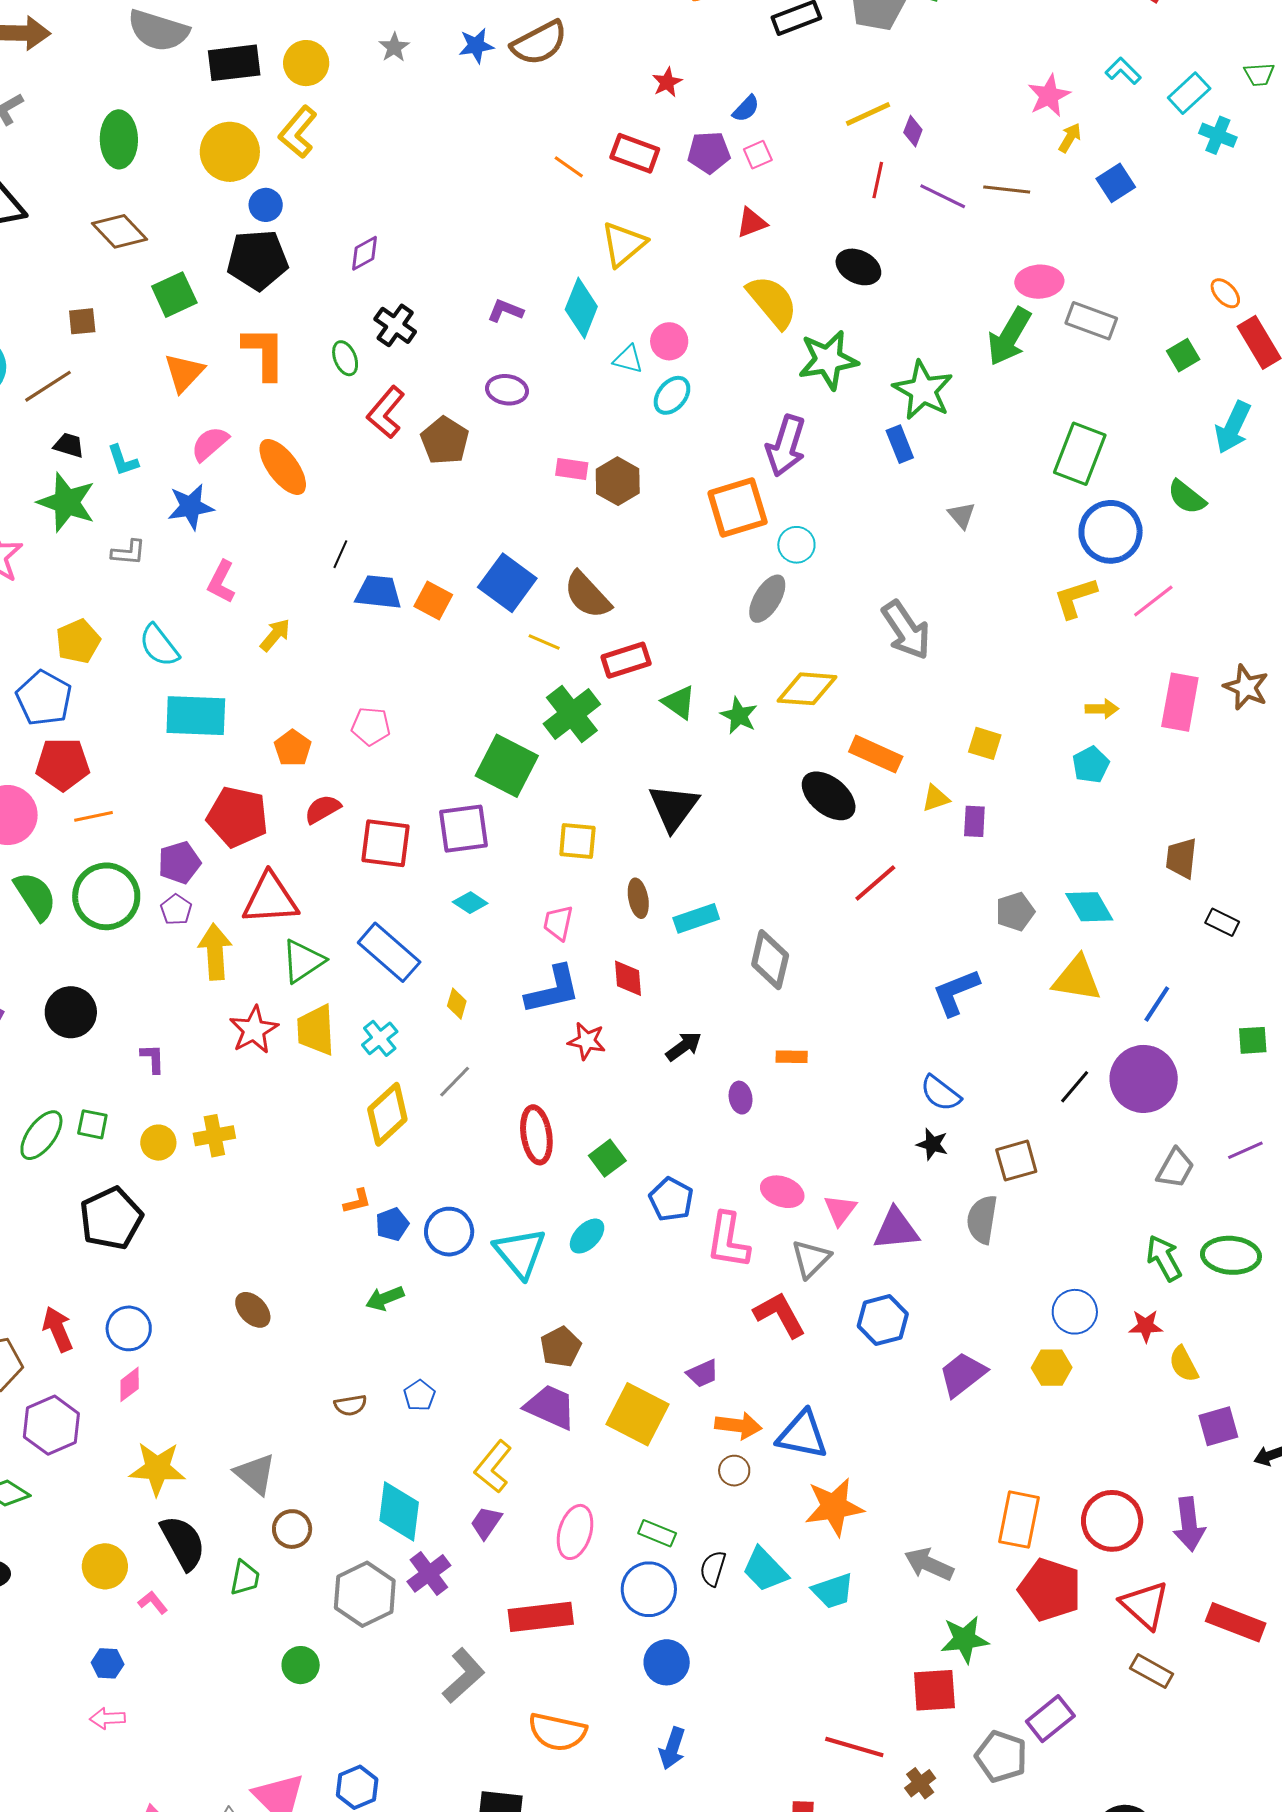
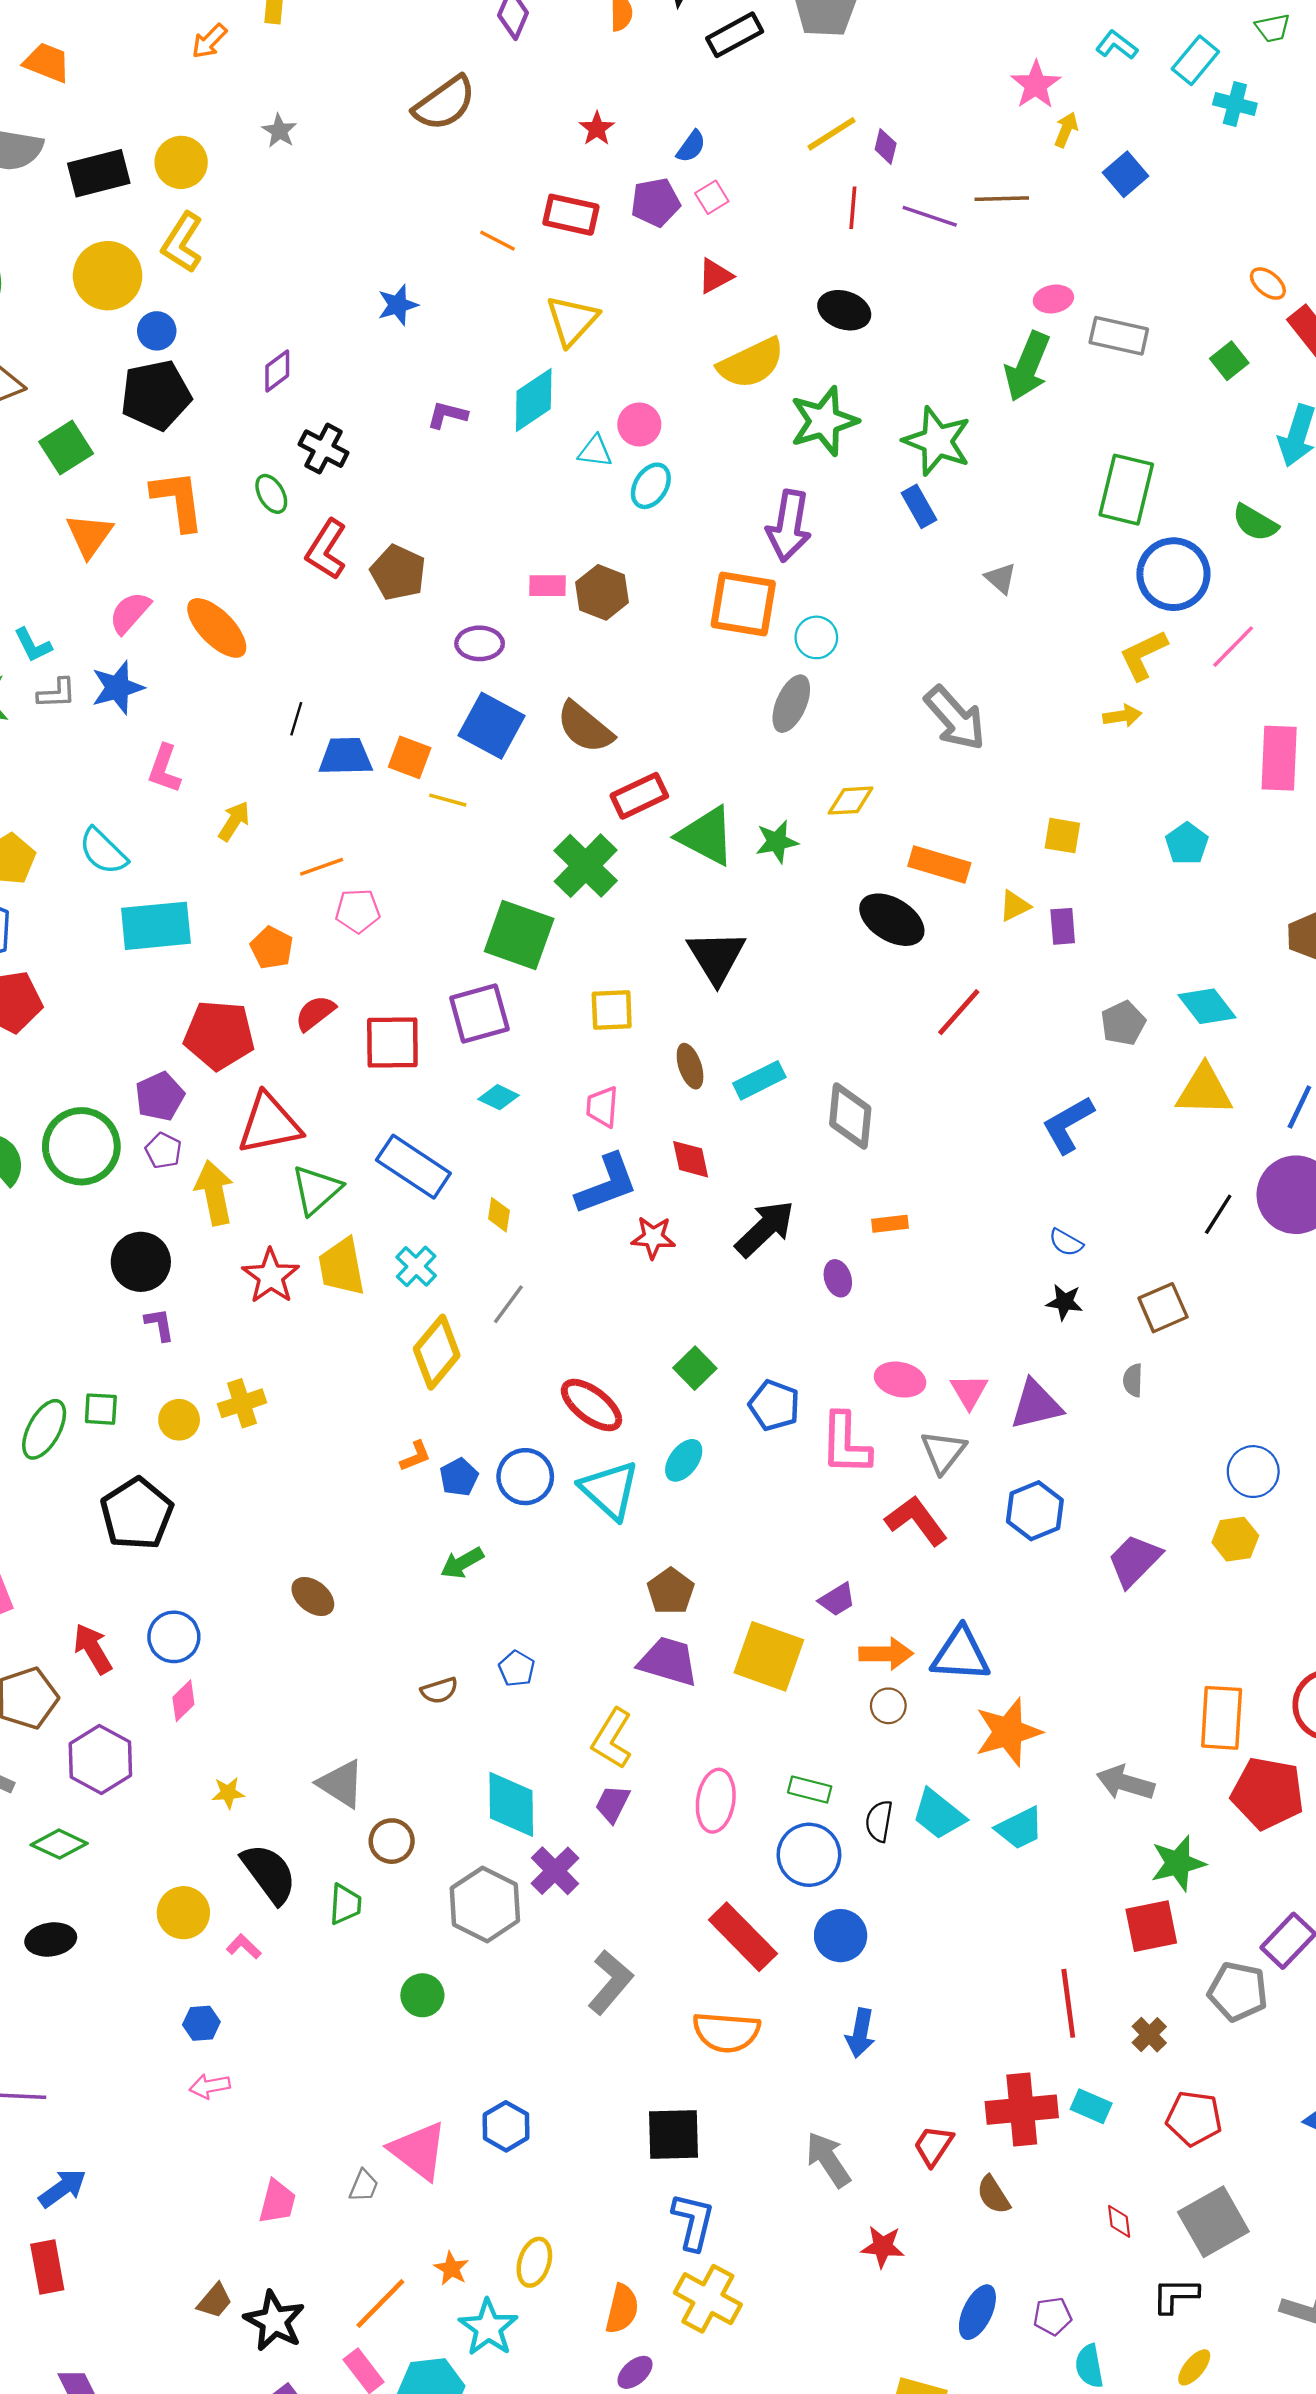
blue star: (476, 46) -> (398, 305), moved
pink ellipse: (1039, 282) -> (1053, 299), size x0.7
yellow semicircle: (772, 302) -> (751, 363), turned 112
cyan diamond: (581, 308) -> (534, 400), turned 42
purple ellipse: (507, 390) -> (480, 643), moved
orange square: (738, 508) -> (743, 604), turned 34
gray L-shape: (128, 552) -> (57, 693), moved
yellow line: (544, 642) -> (448, 800), moved
yellow diamond: (807, 689) -> (851, 801), size x0.7
green triangle: (679, 702) -> (706, 836), size x1.5
yellow arrow: (1102, 709) -> (1122, 716), moved
green star: (739, 716) -> (777, 842), turned -30
orange line: (94, 816) -> (322, 867), moved
black circle: (71, 1012) -> (141, 1262), moved
black arrow: (684, 1046) -> (765, 1229), size x1.5
blue semicircle: (941, 1093) -> (1066, 1242), size x0.7
red ellipse: (536, 1135) -> (591, 1405), moved, turned -36
gray semicircle: (982, 1219) -> (1133, 1380), size x0.6
yellow star: (157, 1469) -> (228, 1793), size x0.5
red rectangle: (541, 1617) -> (743, 1937), moved, turned 60
red line: (854, 1747) -> (1068, 2003), turned 74

